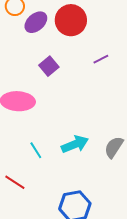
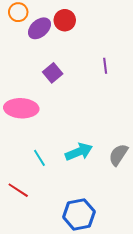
red circle: (71, 20) -> (65, 20), moved, size x0.7
purple line: (101, 59) -> (105, 66), turned -70

